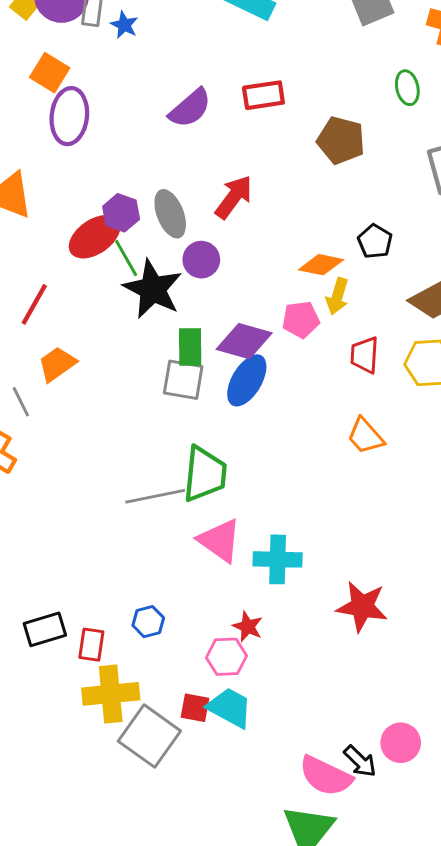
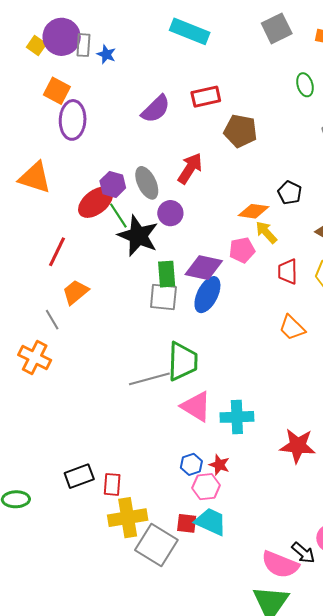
brown pentagon: (341, 140) -> (240, 131), moved
yellow arrow: (337, 296) -> (266, 232), turned 125
blue hexagon: (148, 622) -> (191, 464), moved

